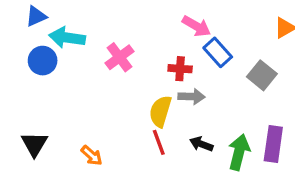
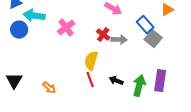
blue rectangle: (218, 52) -> (145, 25), moved
red cross: (180, 69) -> (103, 35), turned 32
gray arrow: (191, 97) -> (119, 40), moved

